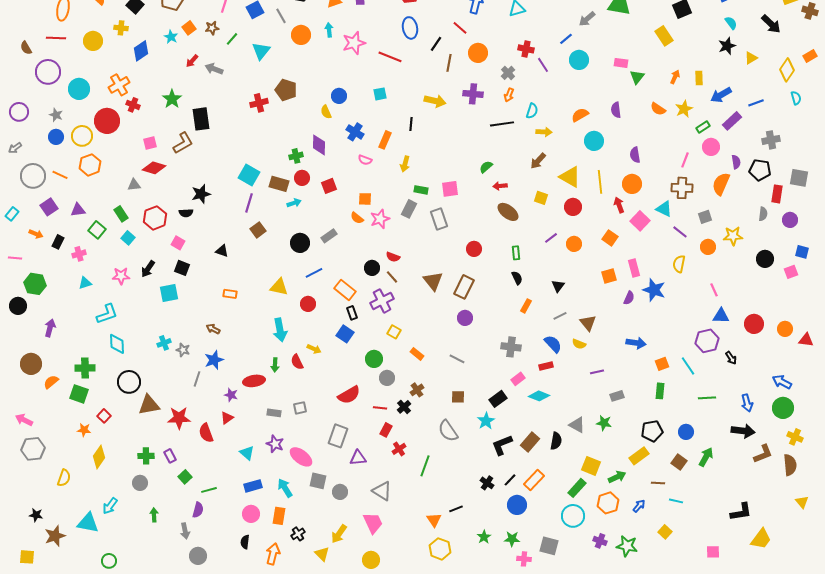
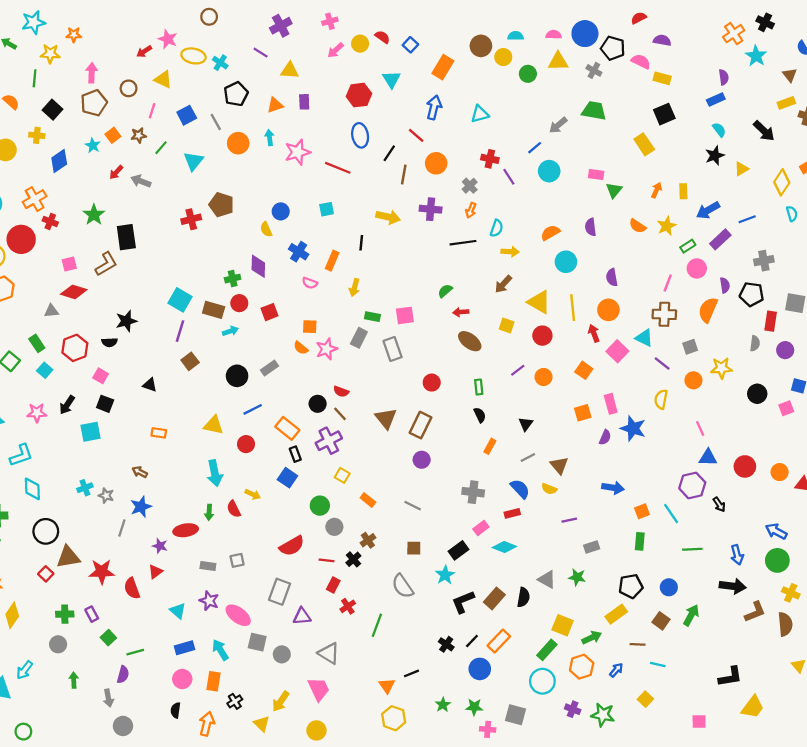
red square: (104, 416) -> (46, 574), moved

